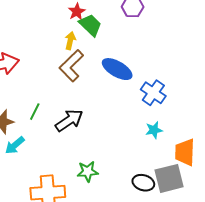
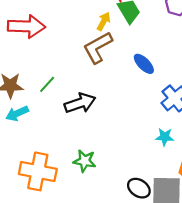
blue ellipse: (117, 69) -> (144, 64), size x0.7

